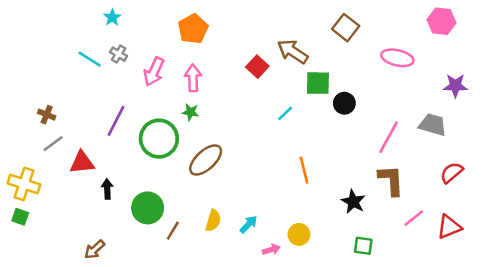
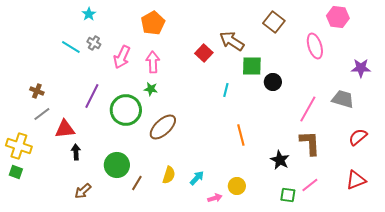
pink hexagon: (442, 21) -> (338, 17), moved
pink ellipse: (397, 58) -> (315, 46), turned 60
cyan line: (285, 113) -> (226, 90), turned -32
black arrow: (107, 189) -> (76, 152), moved
pink line: (414, 218) -> (310, 185), moved
brown arrow: (95, 250) -> (83, 191), moved

